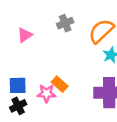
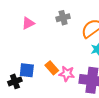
blue square: (18, 85) -> (27, 70), moved
pink star: (46, 93) -> (67, 74), moved

